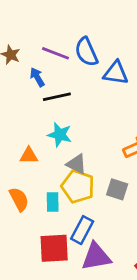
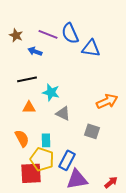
blue arrow: (37, 77) -> (35, 51), turned -40
black line: (57, 97) -> (27, 79), moved
yellow pentagon: (78, 187) -> (42, 159), moved
red square: (54, 248) -> (31, 173), moved

